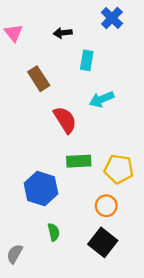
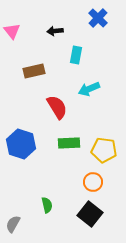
brown rectangle: (39, 79) -> (34, 71), turned -70
blue hexagon: (41, 189) -> (21, 144), moved

